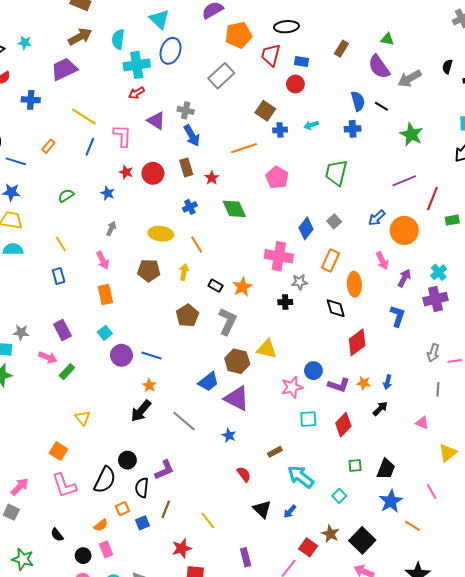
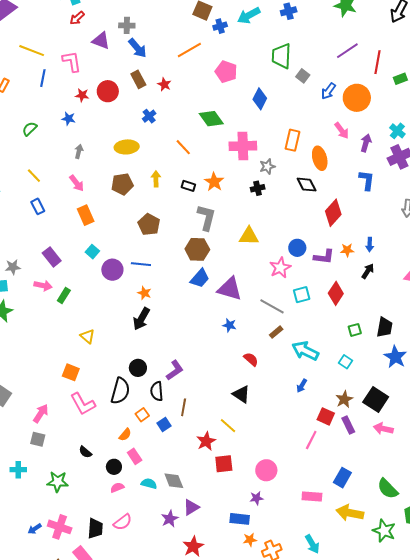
cyan arrow: (311, 125) -> (249, 15), size x1.6
green diamond: (234, 209) -> (211, 119), moved
gray square: (334, 221) -> (303, 76), moved
blue diamond: (306, 228) -> (260, 99), moved
orange line: (197, 245) -> (183, 147), moved
brown pentagon: (187, 316) -> (149, 224), moved
brown hexagon: (237, 361) -> (197, 249), moved
gray line: (184, 421) -> (272, 306), moved
black triangle: (262, 509) -> (241, 394), moved
yellow line: (208, 520) -> (228, 426), moved
brown star: (330, 534) -> (344, 399), turned 30
purple rectangle: (246, 557) -> (348, 425), moved

